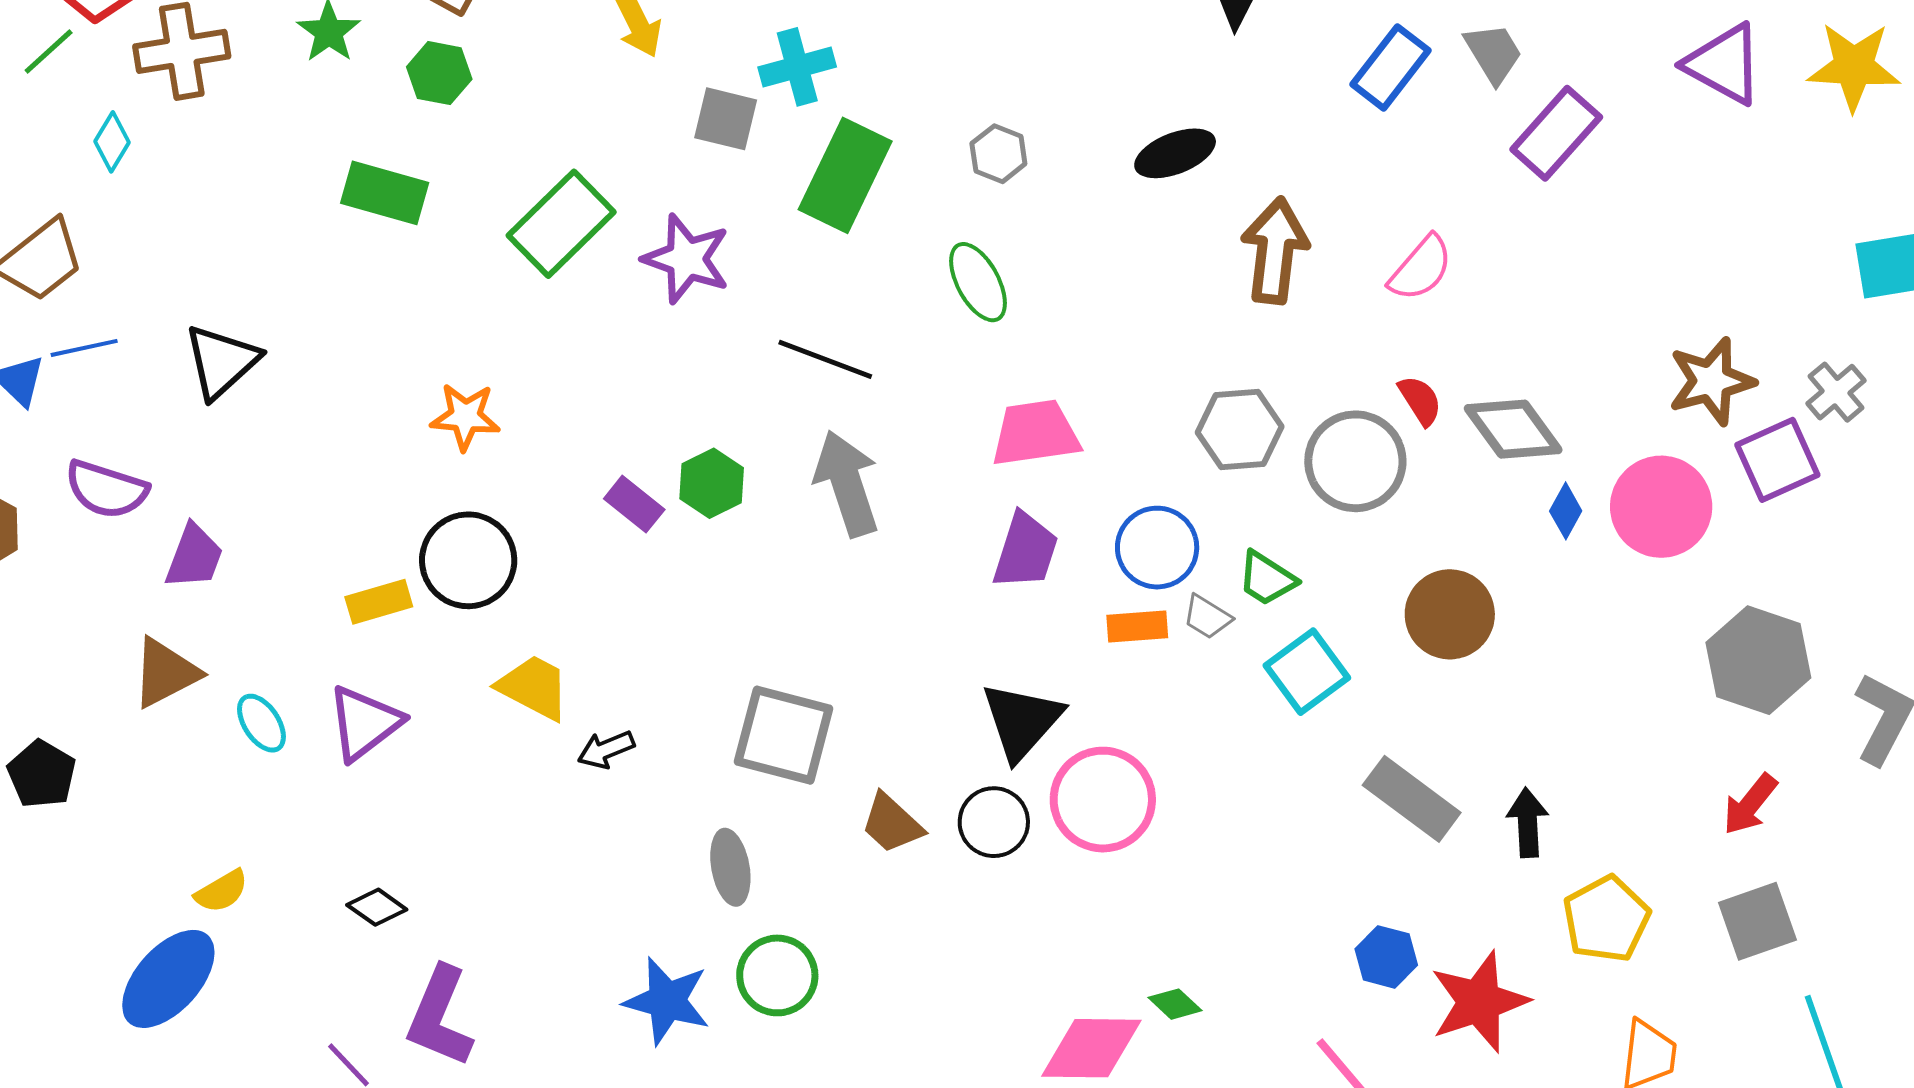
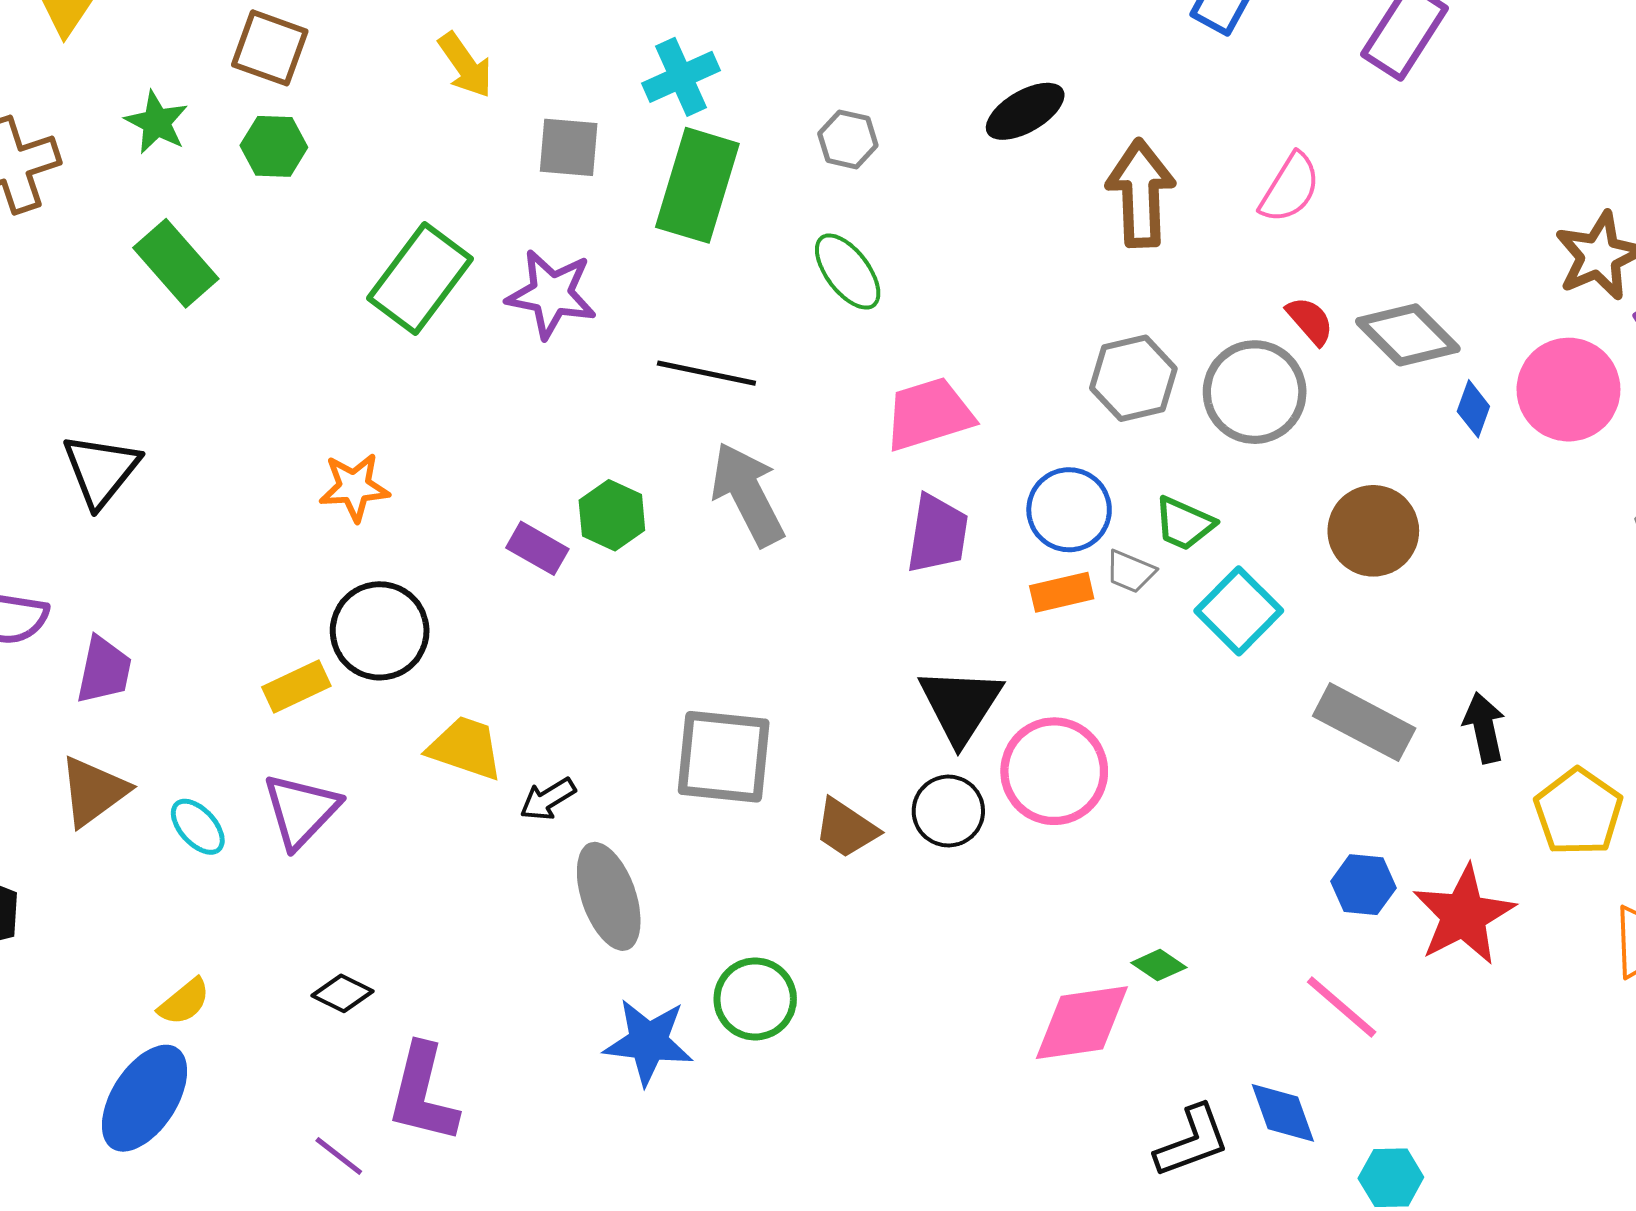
cyan cross: (797, 67) -> (681, 77), moved
green rectangle: (385, 193) -> (176, 263), moved, turned 42
gray ellipse: (730, 867) -> (609, 896), moved, size x1.4

